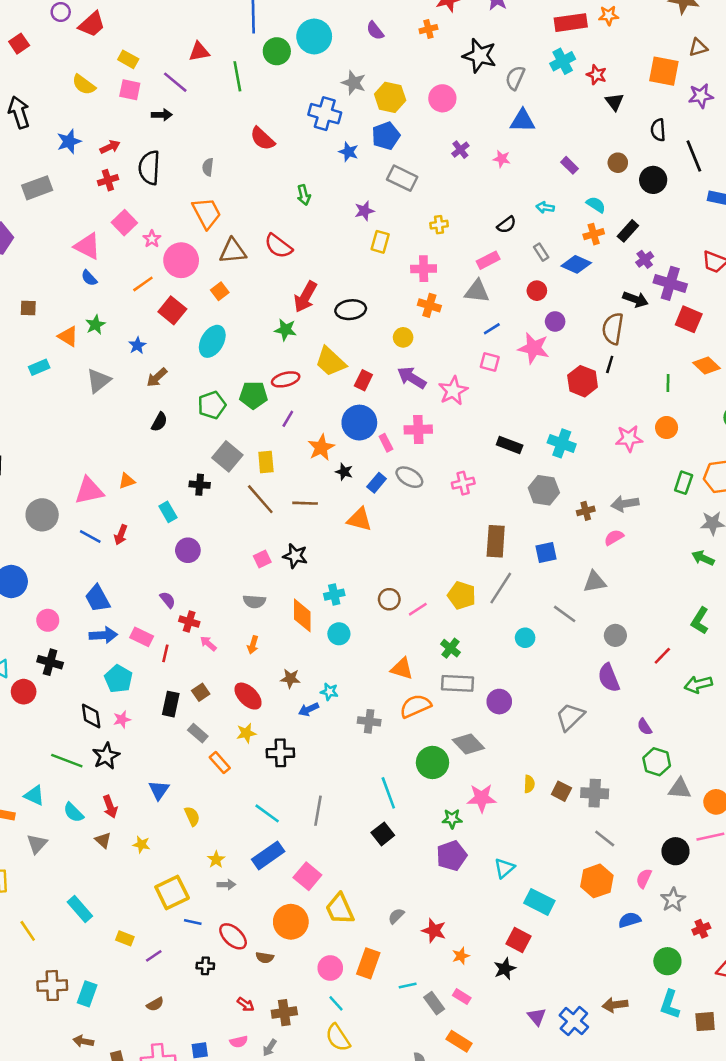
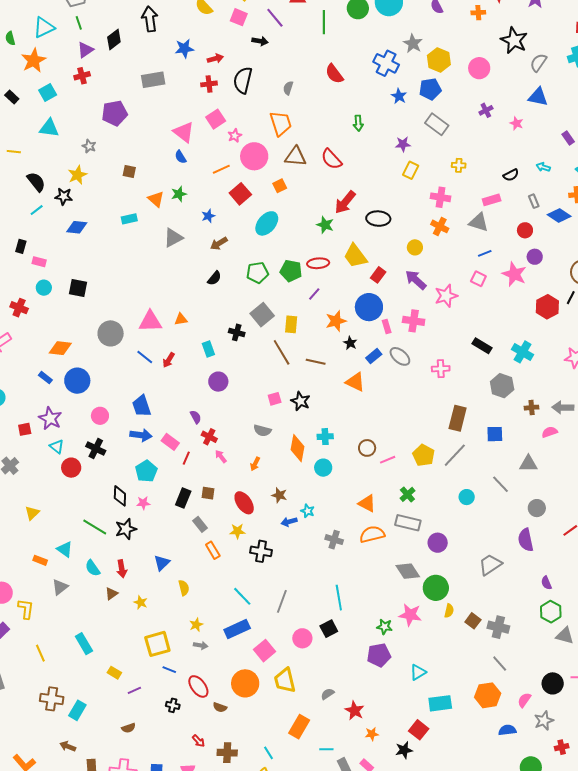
brown square: (201, 692) -> (208, 493), turned 32
green circle: (432, 762) -> (436, 588), moved
brown triangle: (103, 840) -> (111, 594), turned 32
cyan rectangle: (539, 902) -> (440, 703), turned -45
pink circle: (330, 968) -> (302, 638), moved

